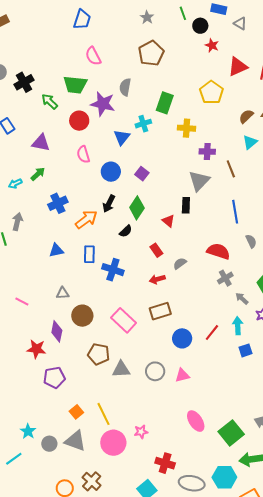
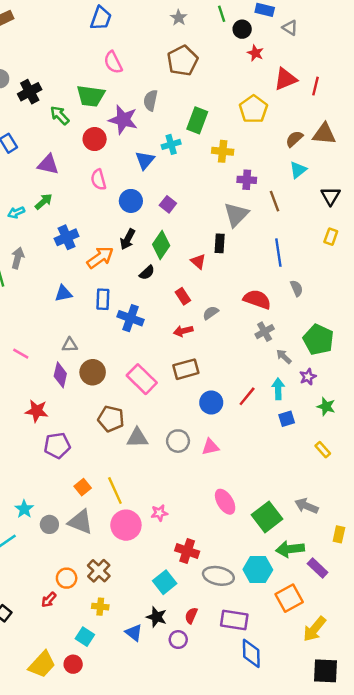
purple diamond: (57, 331) -> (60, 375), moved

